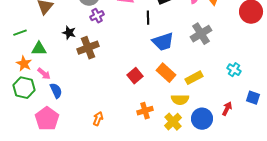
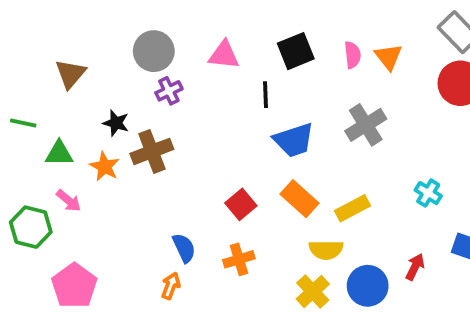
green line: (20, 33) -> (23, 123), turned 32
orange star: (24, 64) -> (105, 167), moved
blue semicircle: (56, 91) -> (184, 248), moved
orange cross: (145, 111) -> (239, 259), moved

